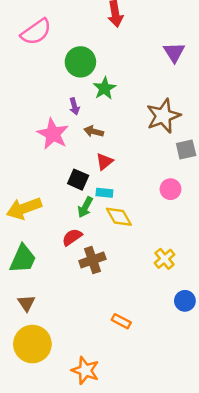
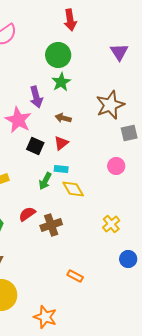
green circle: (80, 62) -> (58, 55), moved
purple arrow: (74, 106) -> (36, 97), size x1.5
brown arrow: (94, 132) -> (63, 118), moved
black square: (78, 180) -> (35, 146), moved
red semicircle: (72, 237) -> (27, 214), moved

